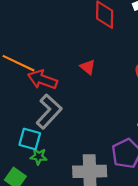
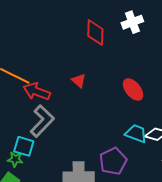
green star: (39, 156) -> (15, 159), moved

